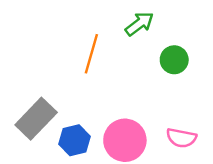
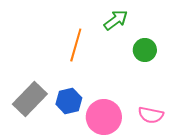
blue hexagon: (74, 140) -> (69, 101), moved

